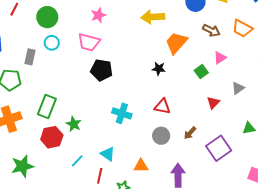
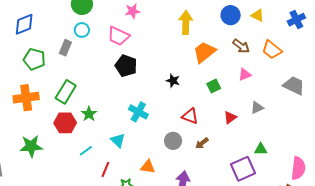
yellow arrow: (153, 17) -> (186, 22), turned 85
gray rectangle: (30, 57) -> (65, 48), moved
black star: (159, 69) -> (173, 81), moved
green square: (201, 72) -> (214, 86), moved
red triangle: (162, 106) -> (190, 116), moved
purple square: (219, 148) -> (243, 169), moved
cyan triangle: (108, 154) -> (118, 140), moved

